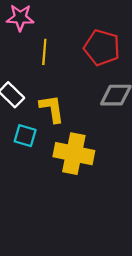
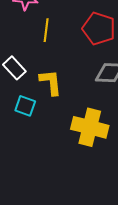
yellow cross: (74, 154) -> (90, 127), moved

